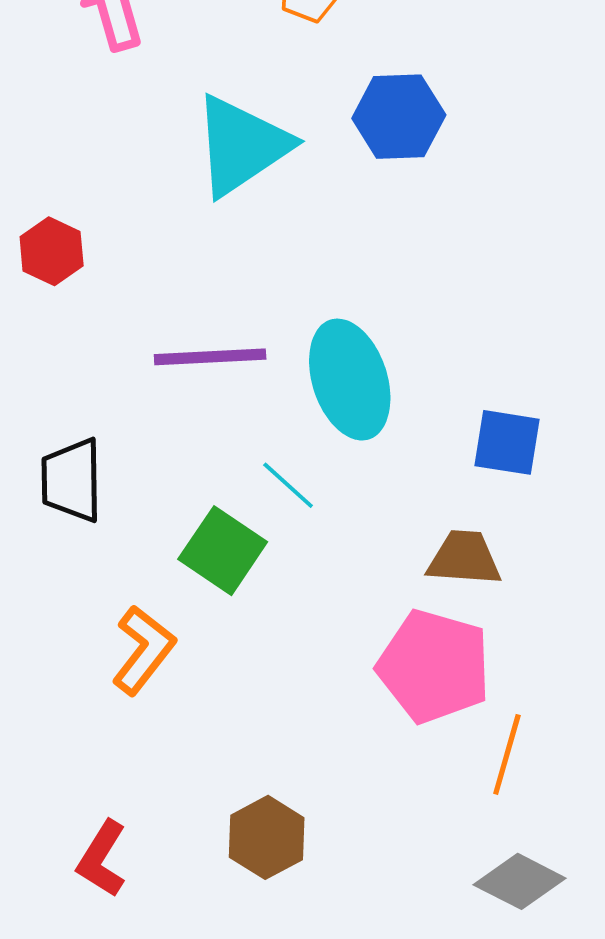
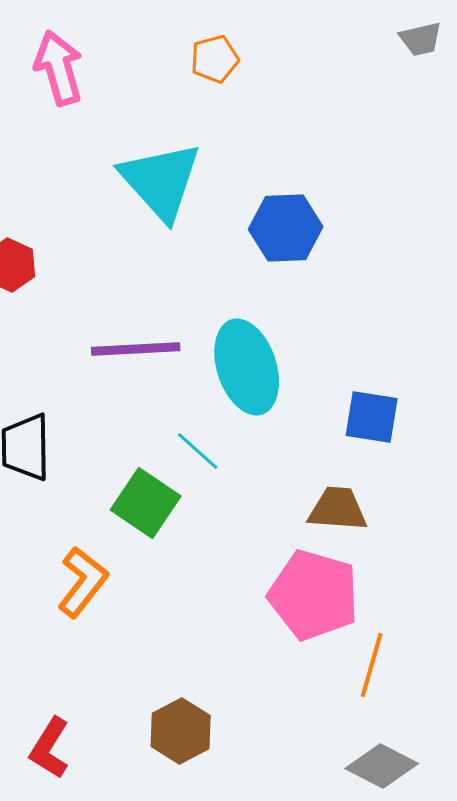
blue hexagon: (399, 117) -> (286, 228), moved
cyan triangle: (242, 146) -> (161, 181), turned -38

